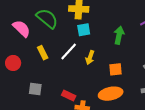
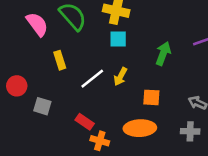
white line: (69, 51) -> (92, 79), moved
red circle: (13, 63) -> (17, 86), moved

